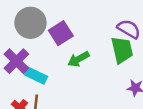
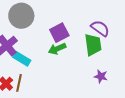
purple square: (61, 33) -> (59, 33), moved

